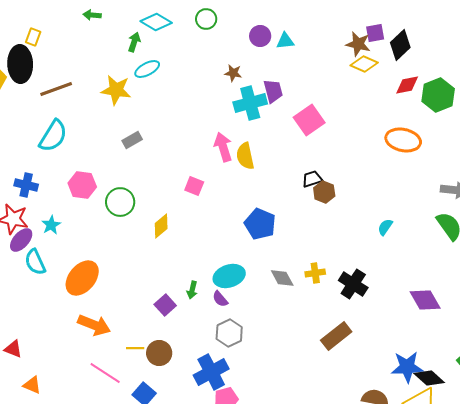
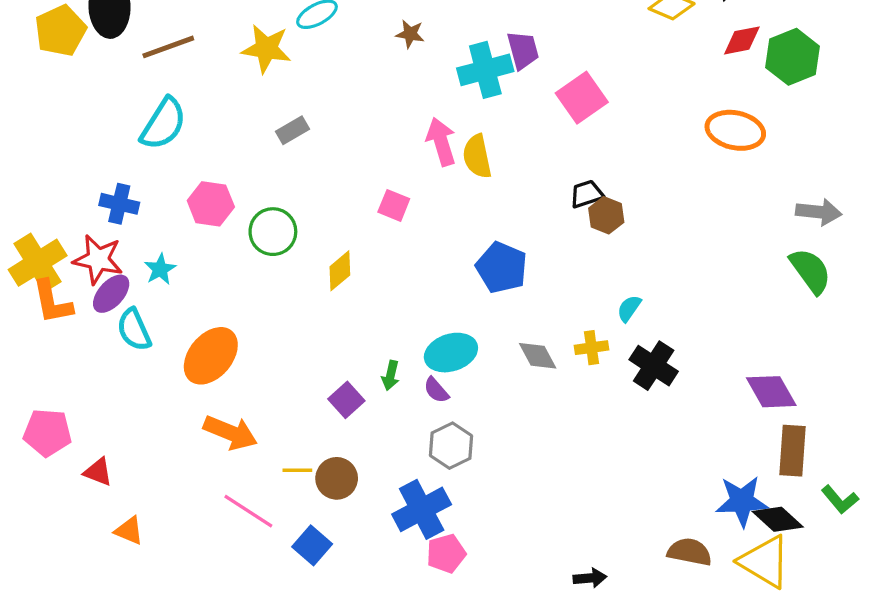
brown star: (233, 73) -> (410, 34), moved
cyan semicircle: (385, 227) -> (629, 308), moved
brown rectangle: (336, 336) -> (792, 451), moved, turned -48

